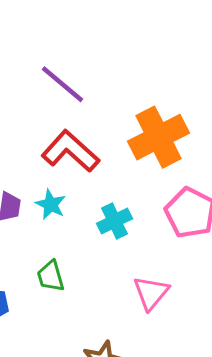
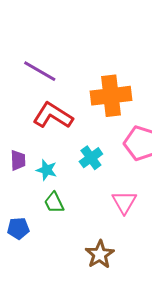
orange cross: (158, 137) -> (111, 96), turned 30
cyan star: (51, 204) -> (47, 170), moved

